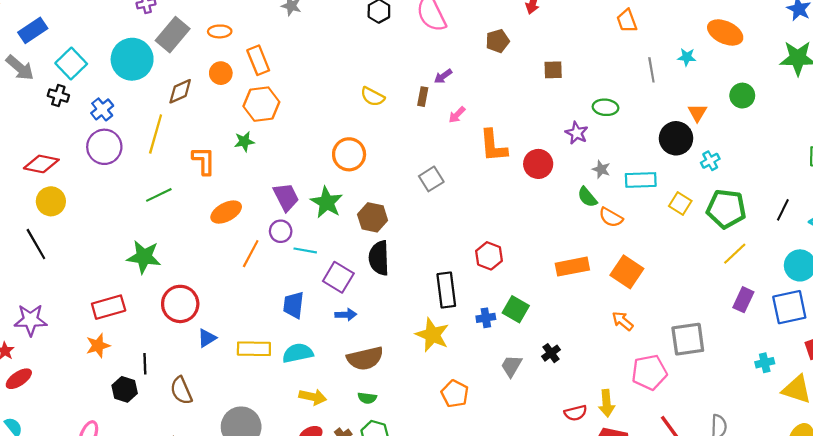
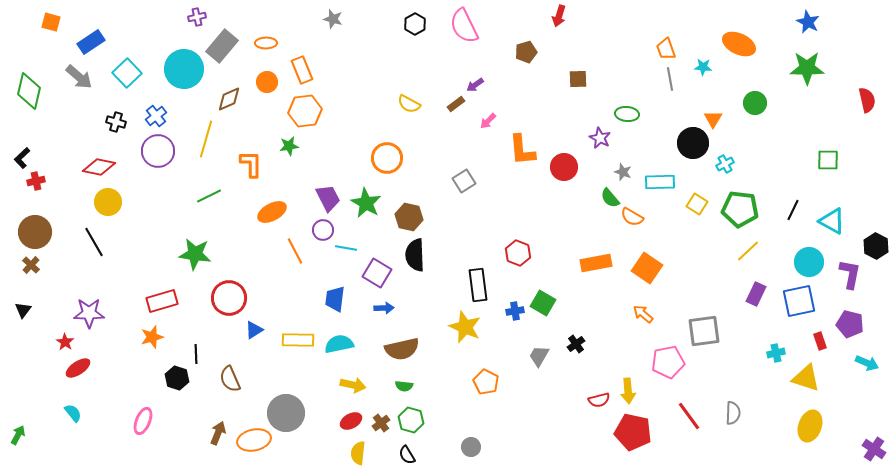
orange trapezoid: (627, 21) -> (666, 49), moved
black cross: (58, 96) -> (116, 122), moved
brown rectangle: (423, 97) -> (456, 104), turned 42
orange line: (251, 254) -> (295, 251), turned -56

